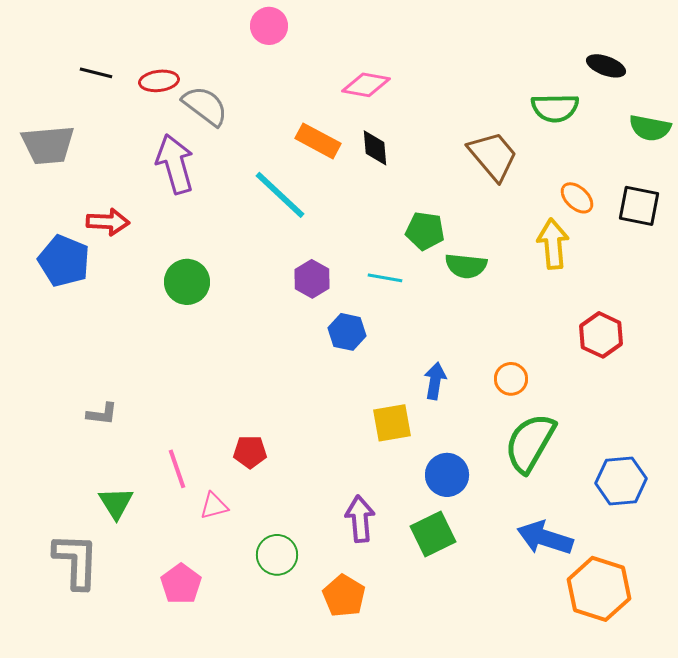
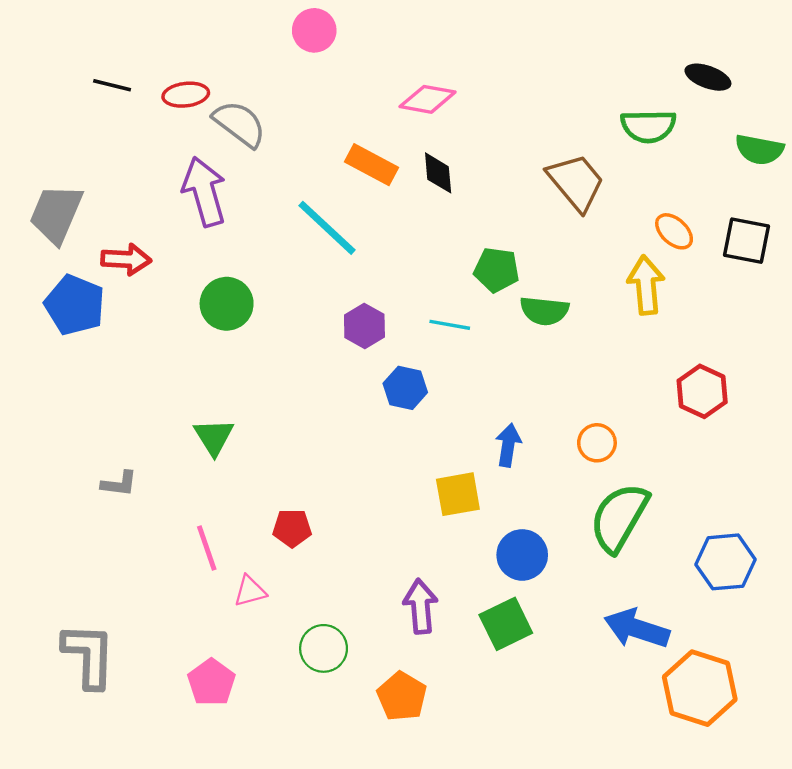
gray trapezoid: (48, 145) -> (56, 214), moved, turned 118
green circle: (187, 282) -> (227, 304), moved
green triangle: (116, 503) -> (214, 437), moved

